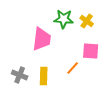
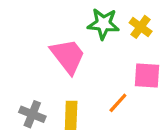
pink trapezoid: (42, 39) -> (68, 56), turned -45

